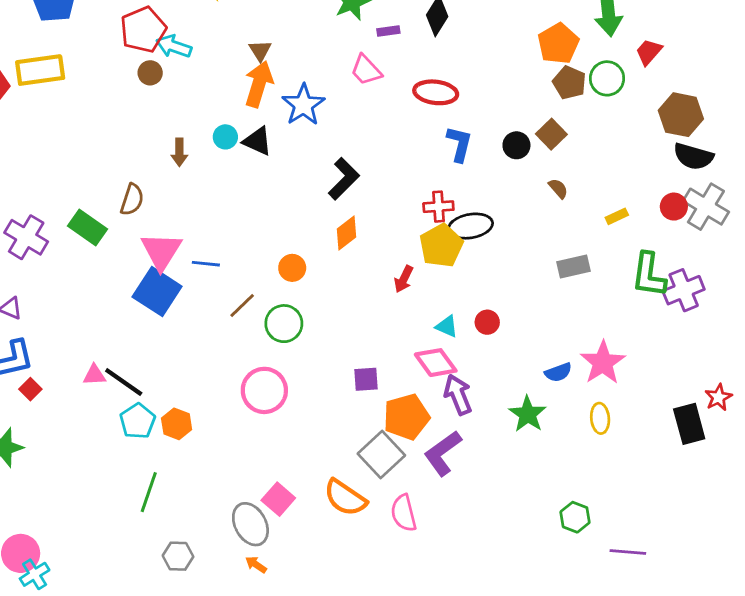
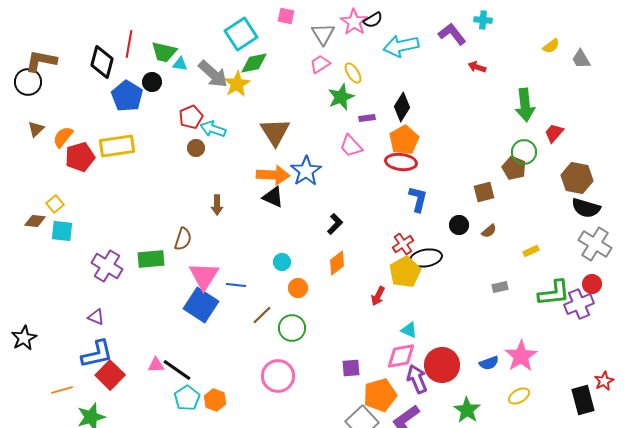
red pentagon: (143, 30) -> (191, 117), size x0.7
orange pentagon: (558, 44) -> (404, 140), moved
brown triangle: (260, 51) -> (275, 132), size x1.8
brown pentagon: (569, 83) -> (514, 168), moved
orange arrow: (259, 84) -> (273, 175), moved, turned 76
brown square: (551, 134) -> (484, 192), turned 30
cyan circle: (225, 137) -> (282, 262), moved
black circle: (516, 145) -> (459, 225), moved
black L-shape: (344, 179) -> (335, 224), size x0.7
brown semicircle: (558, 188) -> (489, 231), turned 91
red cross: (438, 207) -> (403, 244), turned -30
red circle: (674, 207) -> (592, 284), moved
green rectangle: (87, 227) -> (151, 259), turned -40
gray rectangle: (574, 266) -> (500, 287), size x0.7
green L-shape: (649, 275) -> (554, 293), turned -104
red circle: (487, 322) -> (442, 365), moved, size x2.0
pink diamond: (436, 363) -> (401, 356), turned -64
red square: (30, 389) -> (110, 375), size x1.8
green star: (528, 414) -> (467, 410), moved
yellow ellipse: (600, 418) -> (519, 396), turned 65

